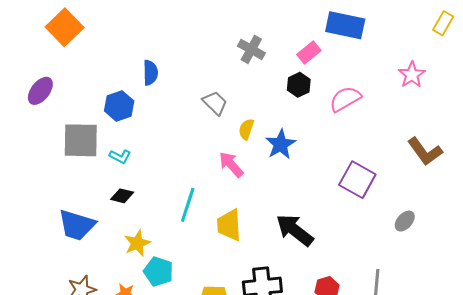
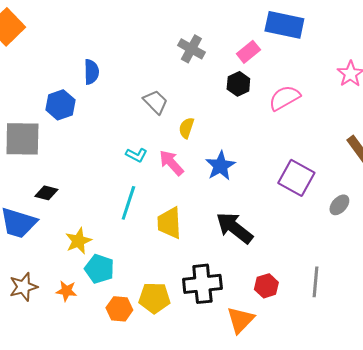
blue star: (281, 144) -> (220, 166), moved
cyan L-shape: (120, 156) -> (136, 155), moved
black diamond: (122, 196) -> (46, 193), moved
gray ellipse: (405, 221) -> (339, 205), moved

